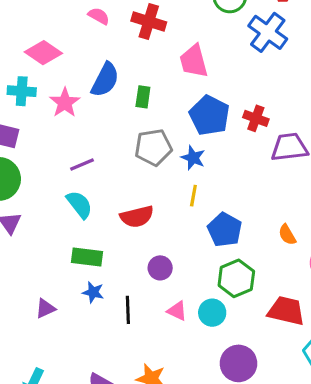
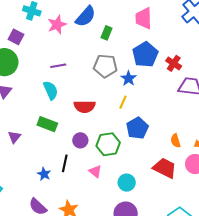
purple circle: (160, 268) -> (80, 140), moved
green hexagon: (236, 278) -> (108, 144), moved
blue star: (93, 292) -> (44, 174), moved
purple triangle: (45, 309) -> (14, 137), moved, turned -40
red trapezoid: (286, 311) -> (165, 168), moved
cyan circle: (212, 313) -> (127, 183), moved

